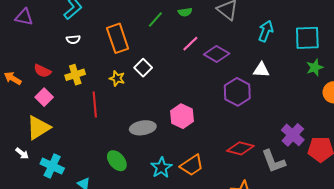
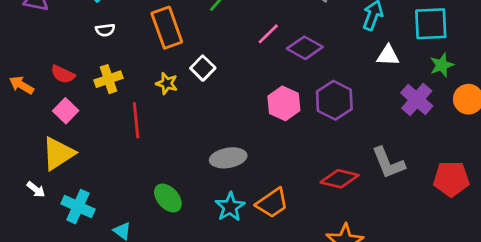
white triangle: (261, 70) -> (388, 55), moved
pink hexagon: (182, 116) -> (284, 103), moved
gray ellipse: (143, 128) -> (228, 158), moved
purple cross: (293, 135) -> (417, 99), moved
gray L-shape: (273, 161) -> (388, 163), moved

